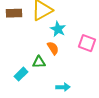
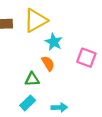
cyan rectangle: (21, 74) -> (28, 103), moved

